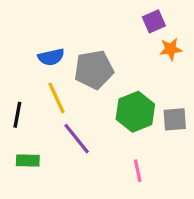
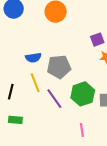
purple line: (77, 139) -> (54, 99), moved

